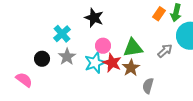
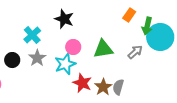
green arrow: (176, 13) -> (147, 26), moved
red star: (112, 63) -> (82, 83), moved
brown star: (131, 68) -> (103, 87), moved

